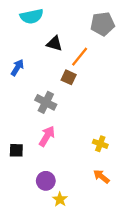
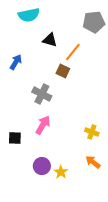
yellow star: (60, 199) -> (61, 172), moved

